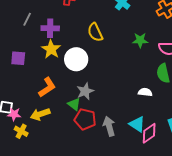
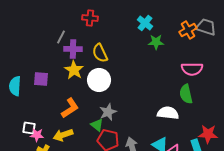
gray line: (27, 19) -> (61, 37), moved
yellow semicircle: (95, 32) -> (100, 53), moved
green star: (140, 40) -> (156, 42), moved
white semicircle: (145, 92) -> (168, 113), size x1.5

